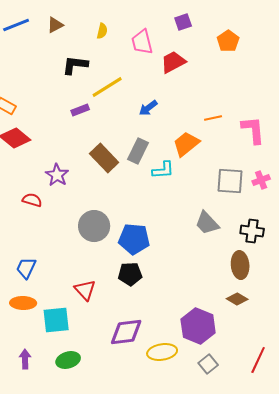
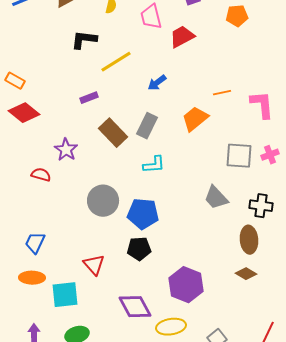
orange pentagon: (228, 41) -> (237, 16), turned 30
purple rectangle: (80, 110) -> (89, 98), moved
cyan L-shape: (163, 170) -> (154, 165), moved
purple hexagon: (198, 326) -> (186, 285), moved
purple diamond: (126, 332) -> (135, 307), turned 68

